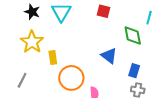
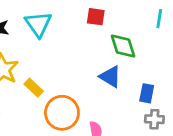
green diamond: (133, 35) -> (123, 46), moved
yellow rectangle: (53, 58) -> (34, 88), turned -32

